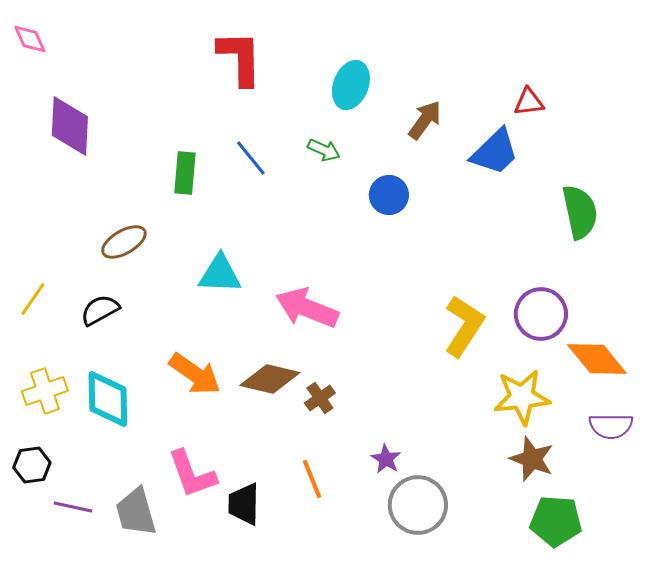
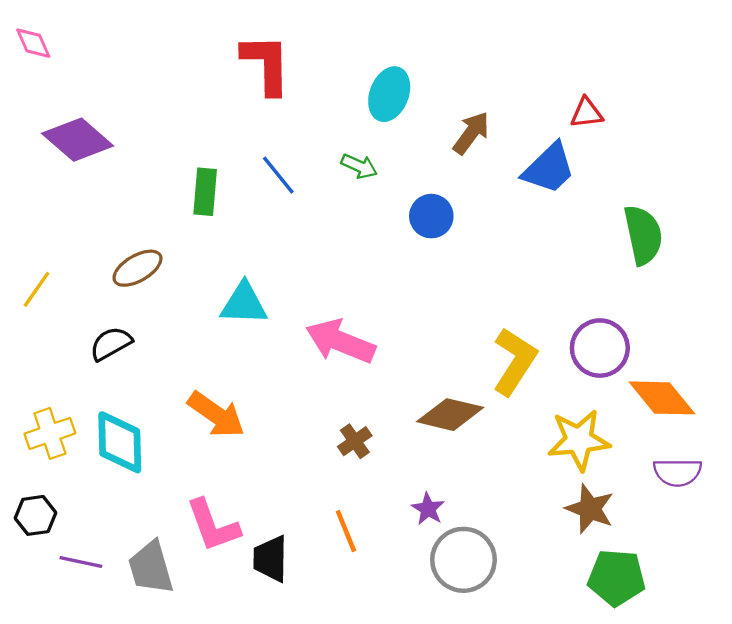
purple diamond: (70, 126) -> (78, 140), turned -52
yellow line: (33, 299) -> (37, 289), moved
brown diamond: (270, 379) -> (450, 415), moved

